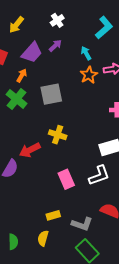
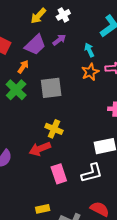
yellow arrow: (16, 25) -> (38, 16), moved
red arrow: (30, 150) -> (40, 149), moved

